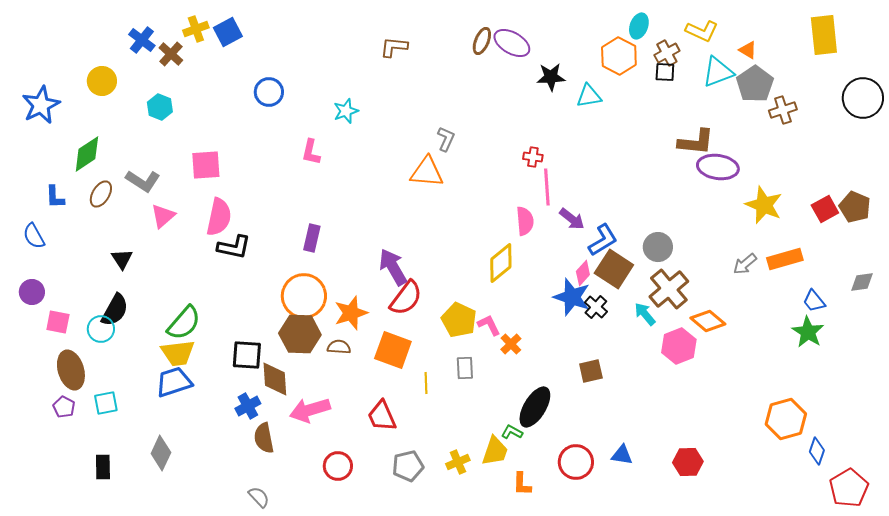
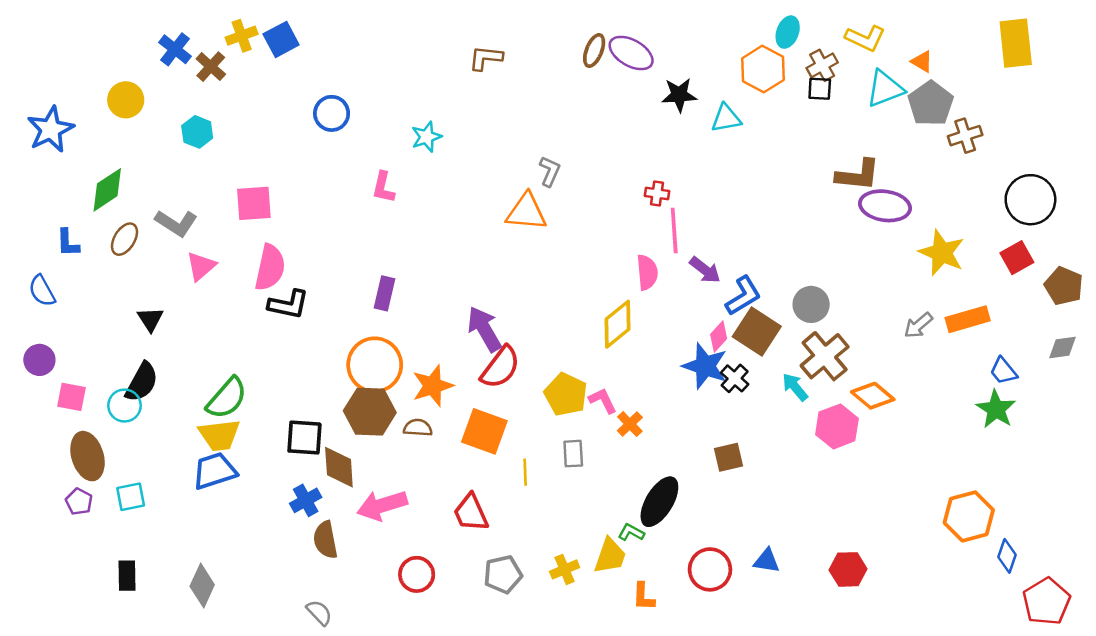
black circle: (863, 98) -> (1030, 200), moved
brown pentagon: (855, 207) -> (1064, 286), moved
gray diamond: (161, 453) -> (202, 585), moved

